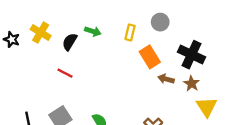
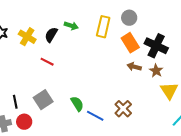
yellow cross: (41, 33) -> (27, 37), moved
yellow rectangle: (130, 33) -> (103, 27), size x1.5
orange rectangle: (150, 57) -> (130, 43), moved

